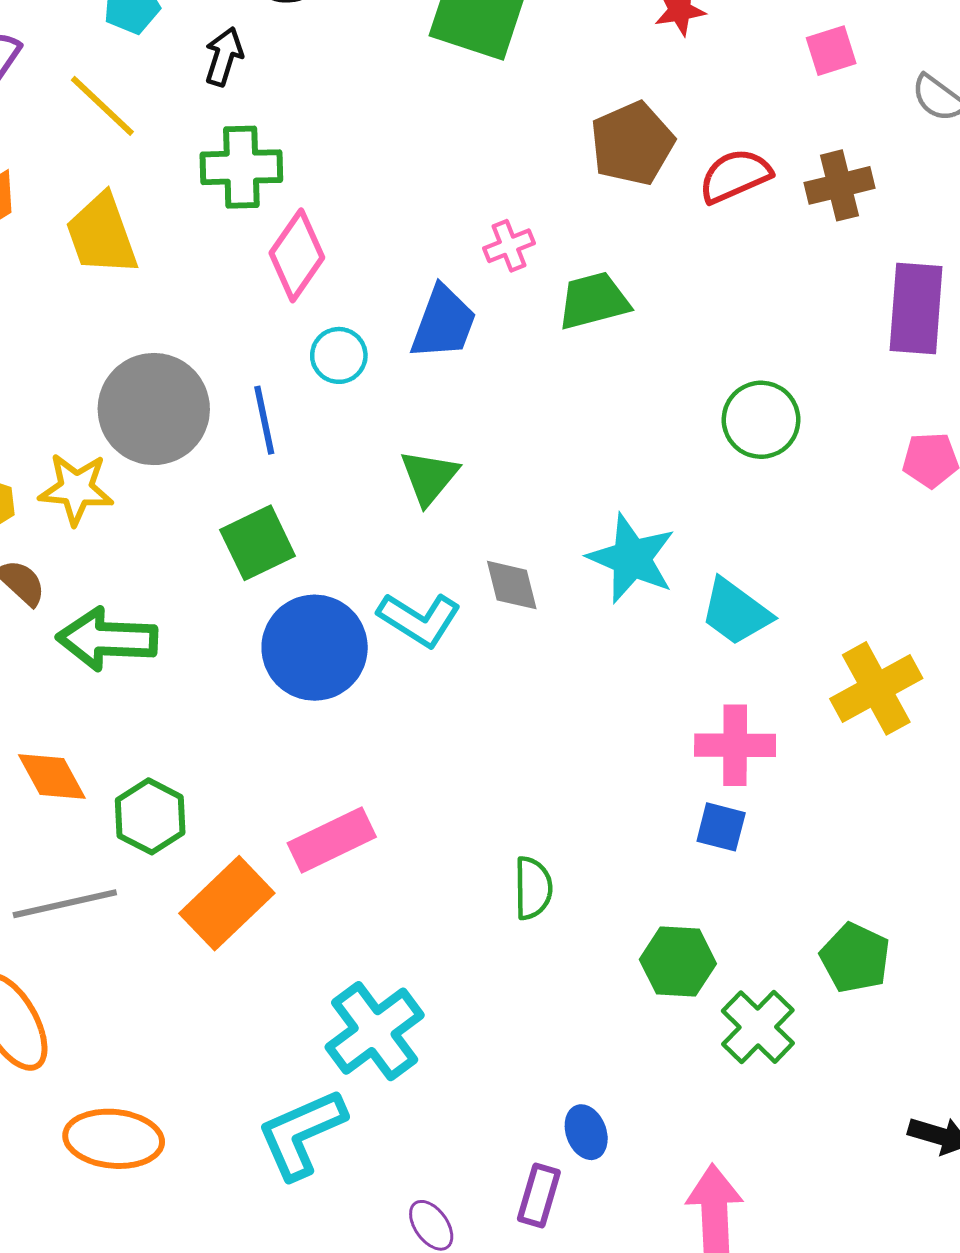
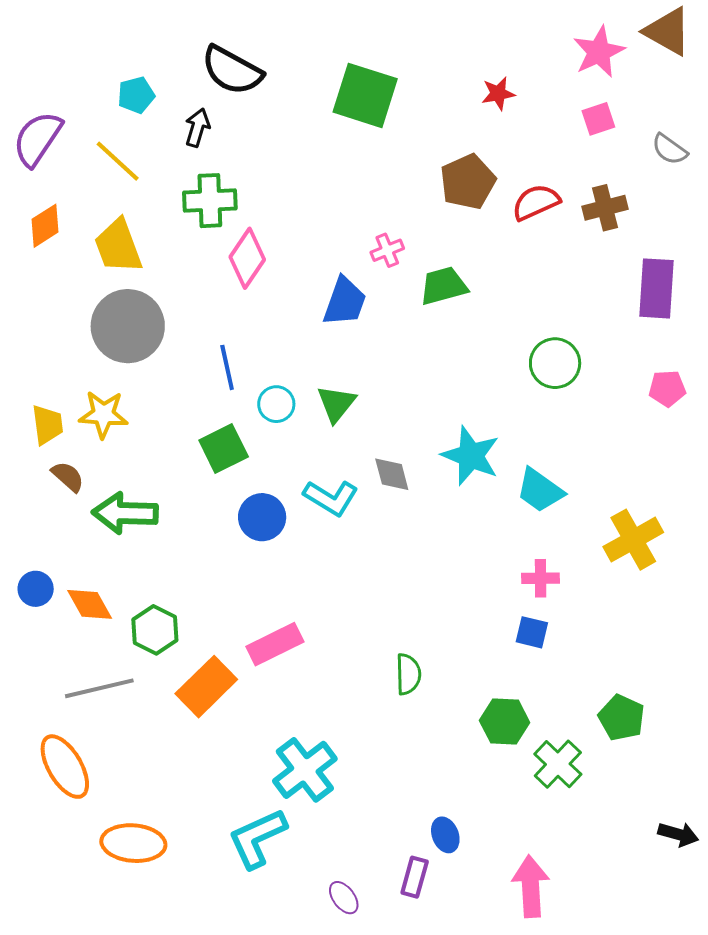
cyan circle: (339, 355) -> (276, 404), moved
gray circle: (154, 409) -> (128, 326), moved
blue circle: (315, 648) -> (262, 517), size x0.7
pink cross: (735, 745) -> (541, 578), size x0.7

